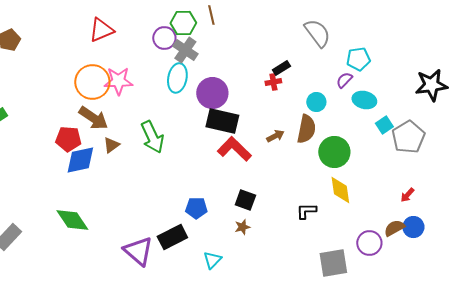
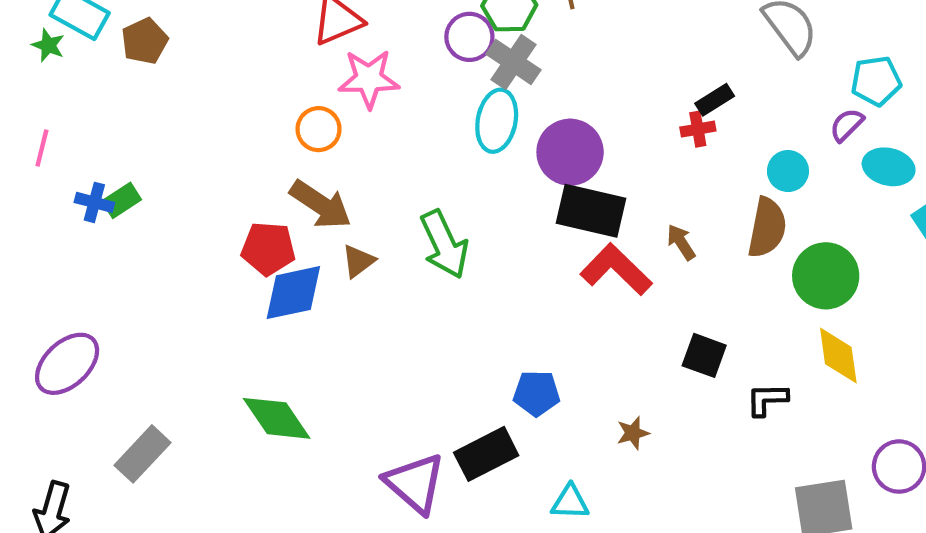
pink star: (118, 81) -> (369, 79), moved
orange circle: (92, 82) -> (319, 129), size x0.6
brown arrow: (275, 136) -> (681, 242), moved, turned -96
black square: (245, 200) -> (704, 355), moved
cyan triangle: (212, 260) -> (570, 502), turned 48

